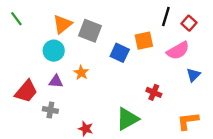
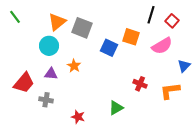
orange square: (144, 41) -> (131, 37), turned 30
blue triangle: (193, 75) -> (184, 66), moved
green triangle: (127, 119) -> (116, 108), size x0.7
orange L-shape: (188, 121) -> (170, 91), moved

